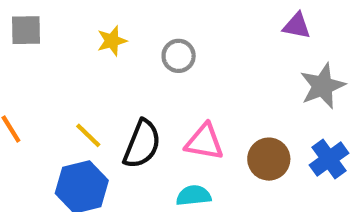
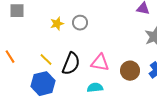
yellow star: (112, 41) -> (57, 24), moved
gray circle: (179, 56) -> (80, 23), moved

